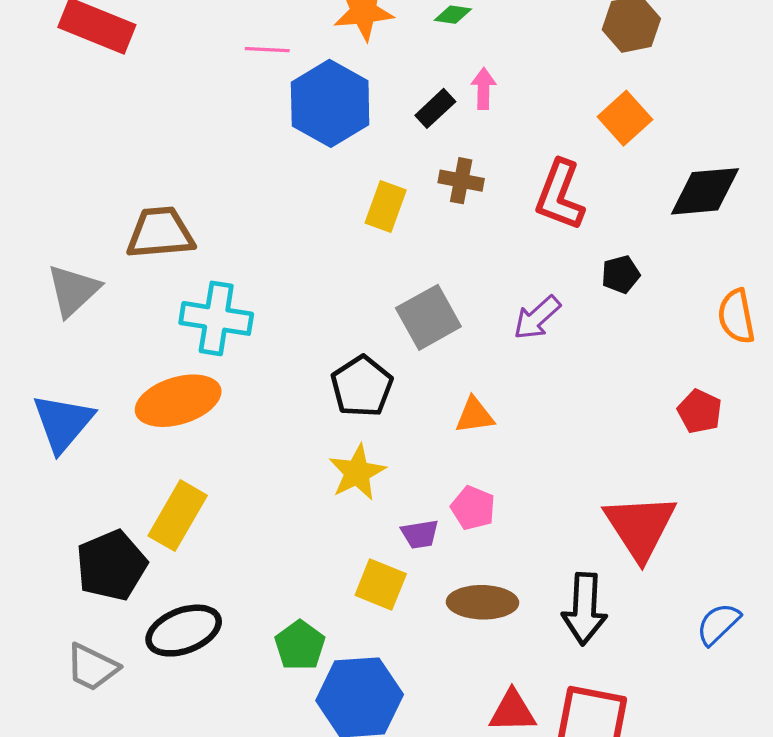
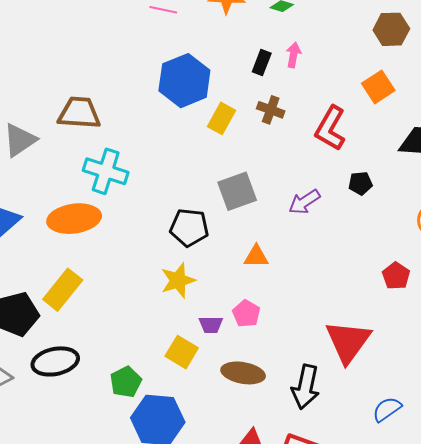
blue hexagon: (330, 103) -> (184, 81), moved
black rectangle: (435, 108) -> (262, 63), turned -35
black pentagon: (362, 386) -> (189, 228), turned 30

